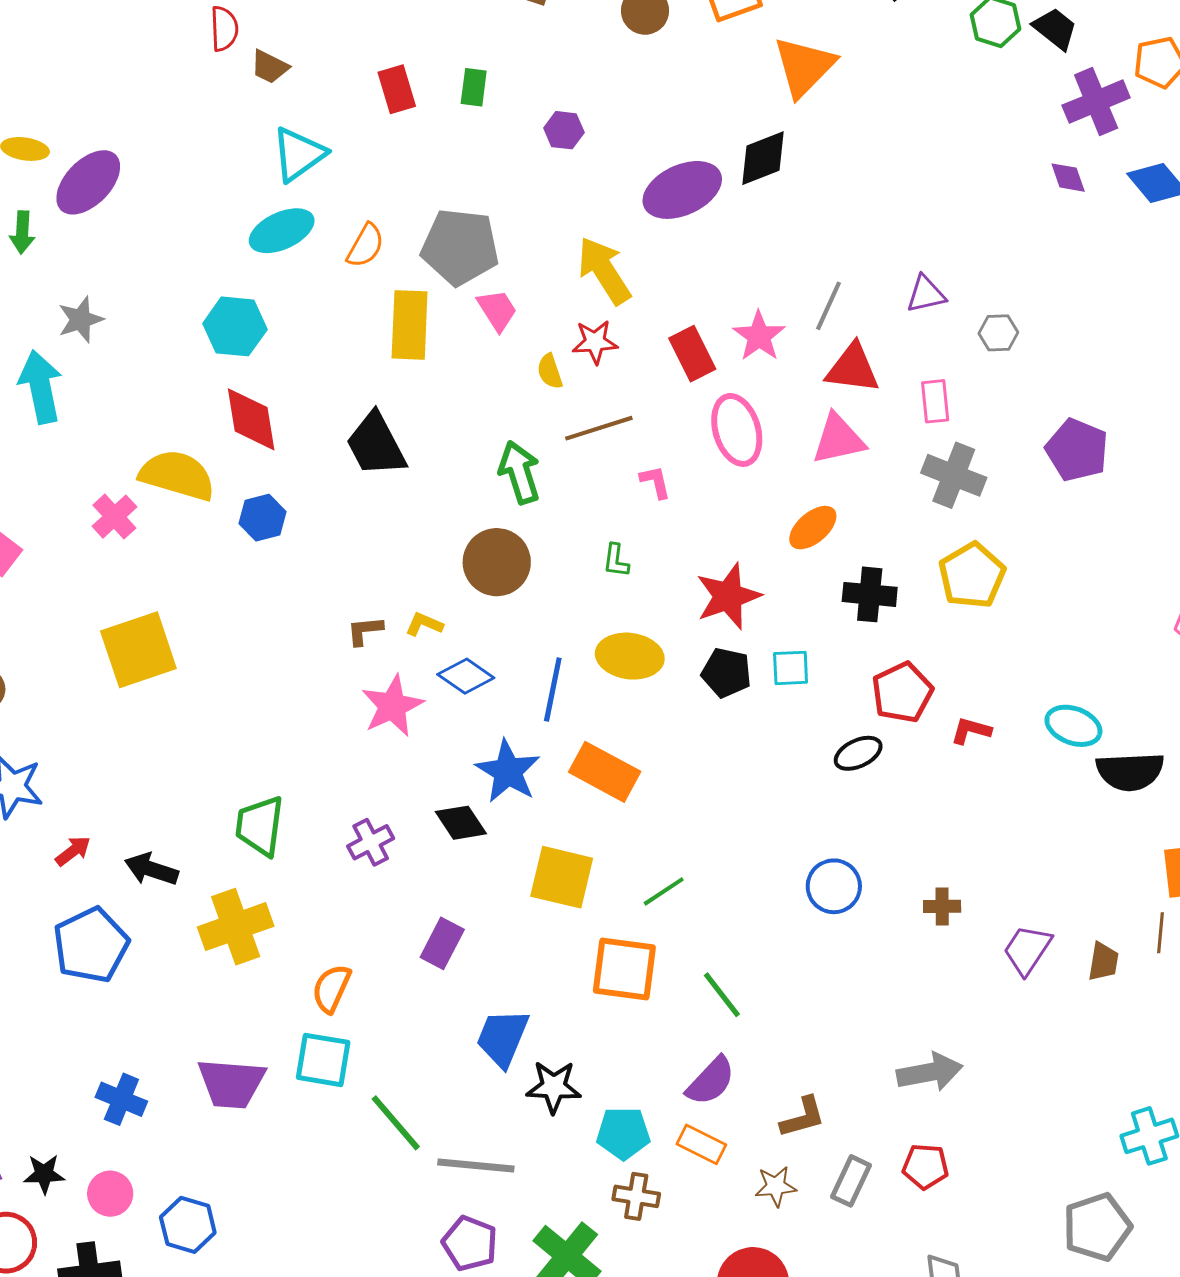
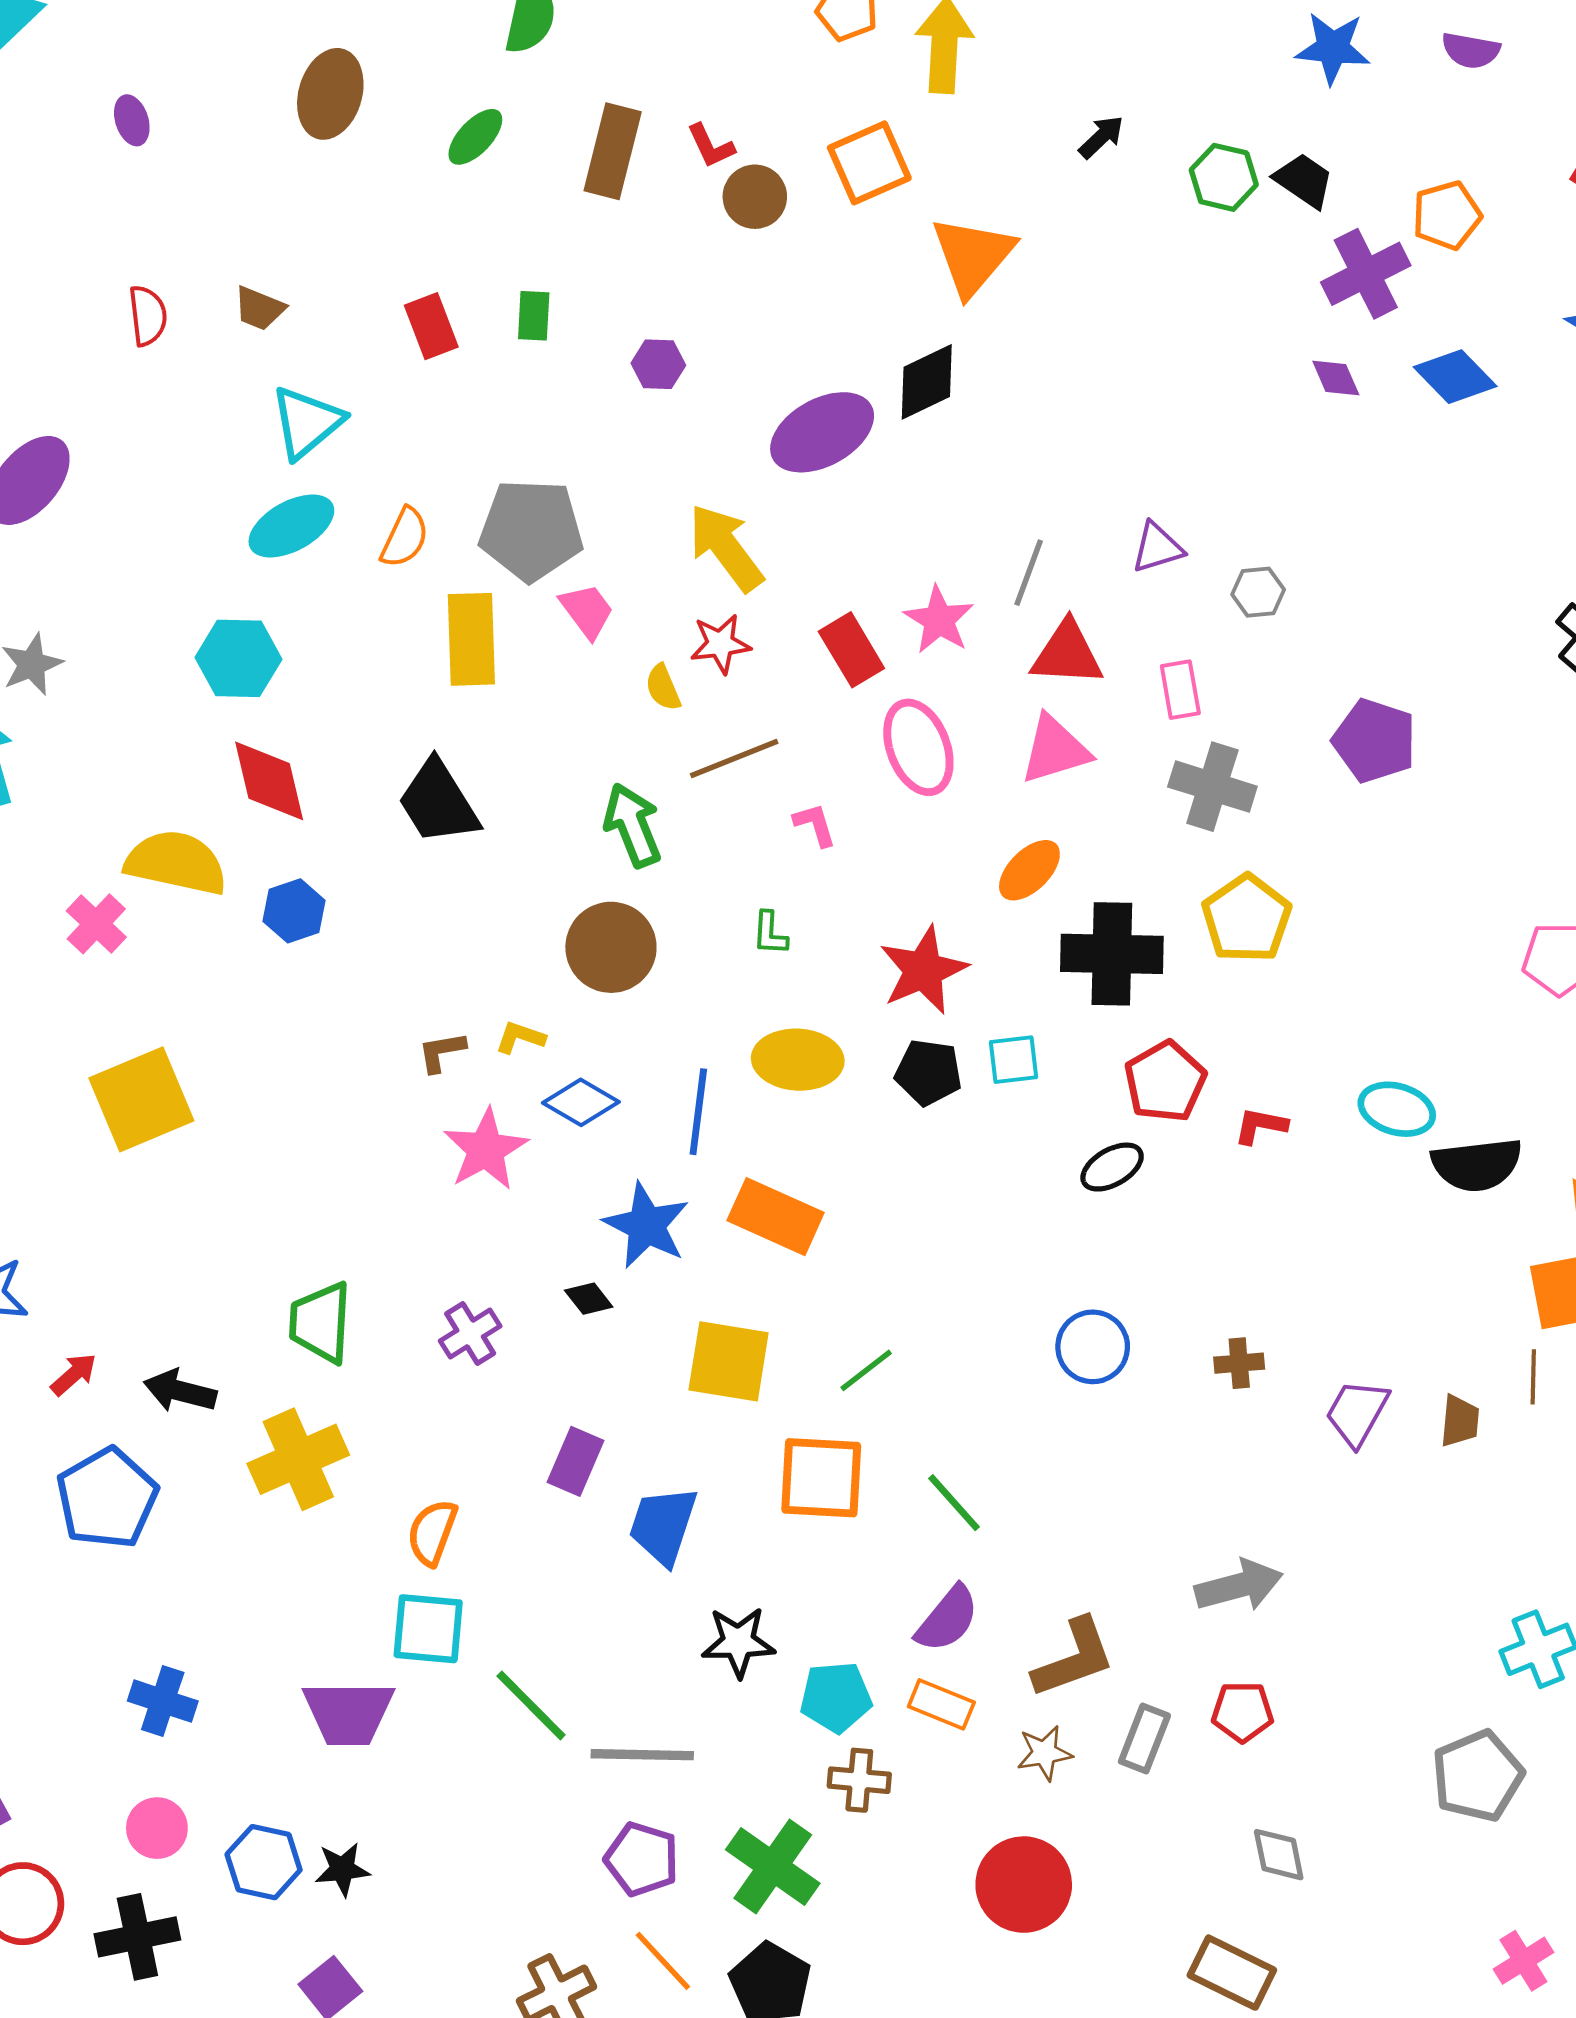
red semicircle: (224, 29) -> (148, 316), moved
black cross: (870, 594) -> (1112, 954), size x1.4
black diamond: (461, 823) -> (589, 1299), size x0.7
blue trapezoid: (503, 1038) -> (663, 1525), moved
purple trapezoid: (231, 1083) -> (348, 1713), moved
brown L-shape: (803, 1117) -> (1074, 1658), size x1.4
black star: (44, 1174) -> (342, 1869), moved

